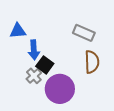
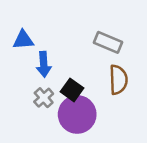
black square: (45, 65) -> (72, 90), moved

